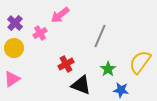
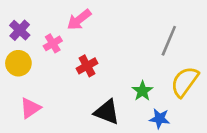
gray line: (100, 36) -> (169, 41), moved
red cross: (66, 64) -> (87, 66), moved
pink triangle: (12, 79) -> (30, 108), moved

